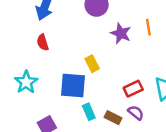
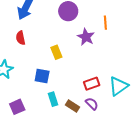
orange line: (148, 27) -> (105, 23), moved
yellow rectangle: (92, 64) -> (56, 52), moved
blue square: (73, 85) -> (42, 76), size x0.7

